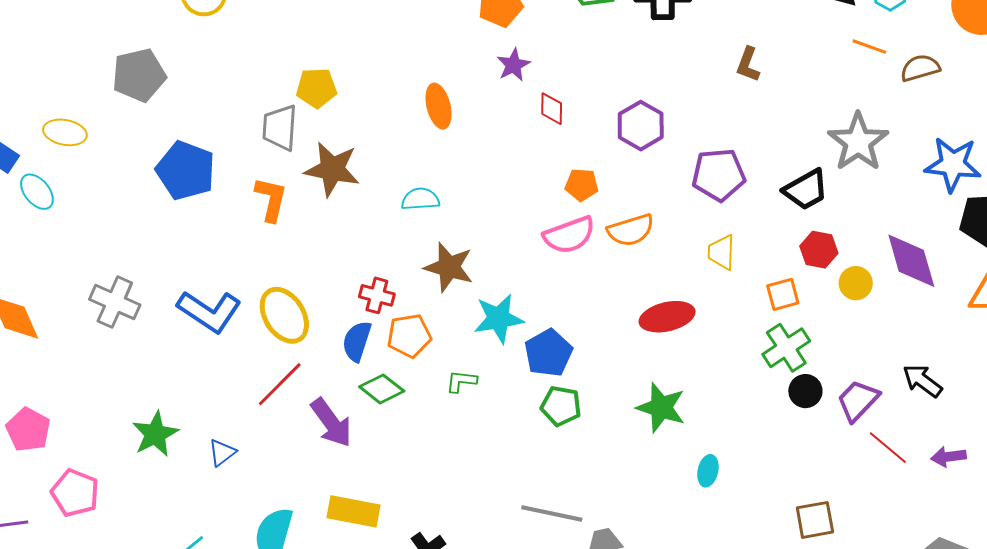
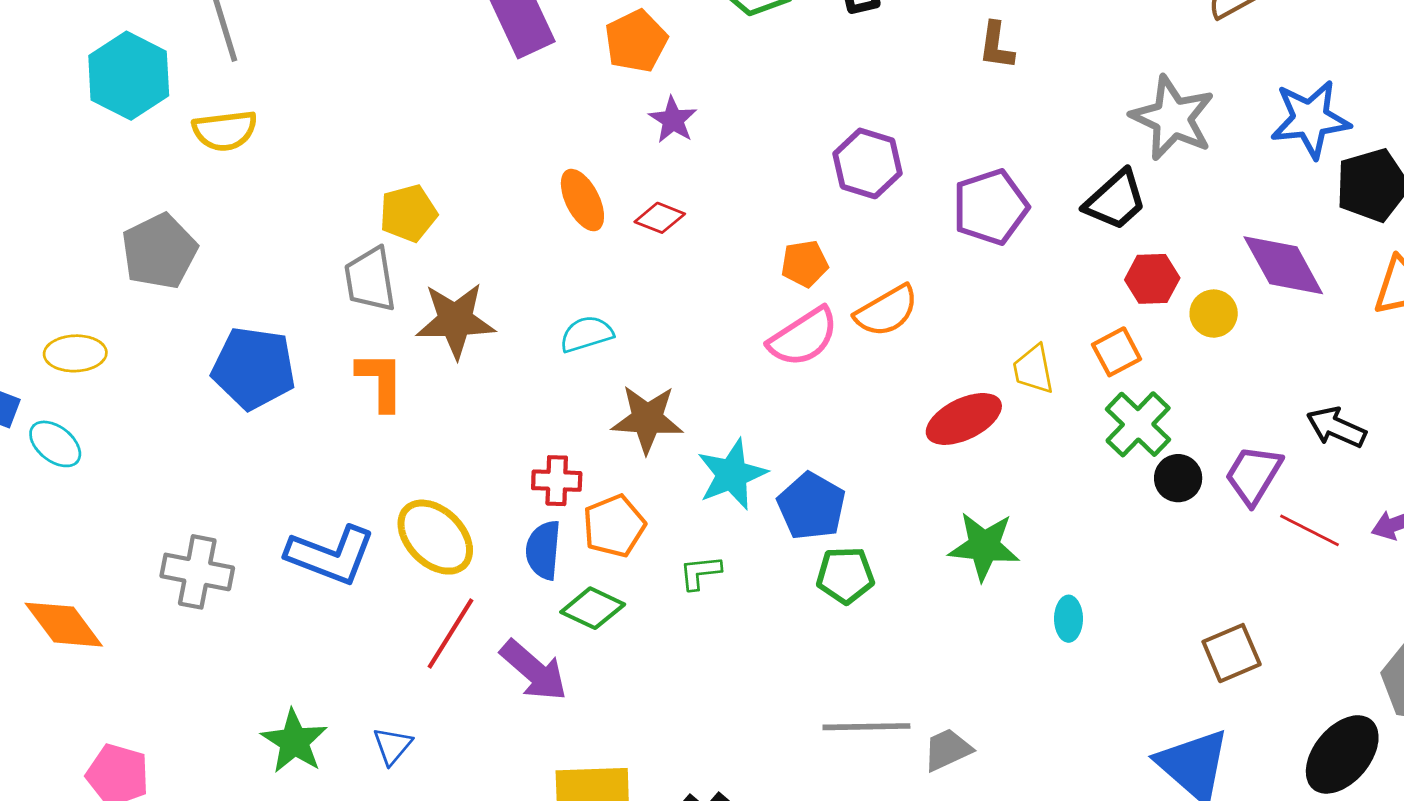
red diamond: (552, 109) -> (660, 218), moved, turned -56
yellow trapezoid: (721, 252) -> (1033, 369), moved

